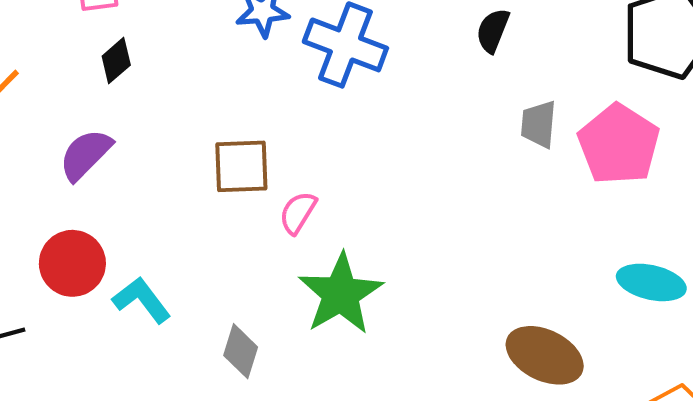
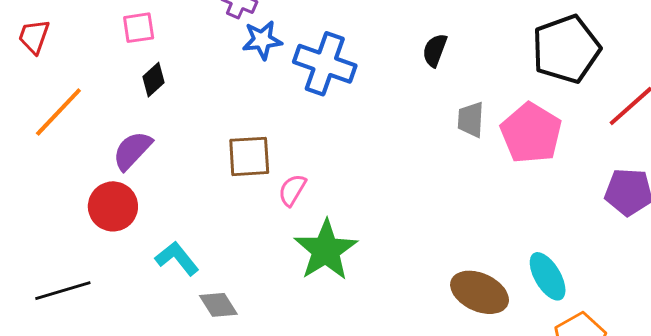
red circle: (72, 263) -> (113, 206), moved
cyan ellipse: (651, 282) -> (548, 276), moved, turned 48
gray diamond: (241, 351) -> (218, 305), moved, turned -48

